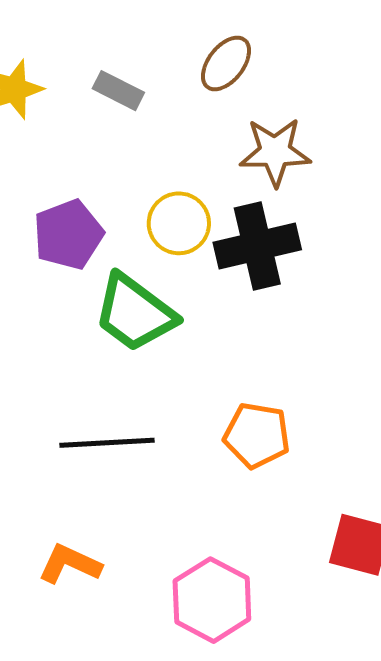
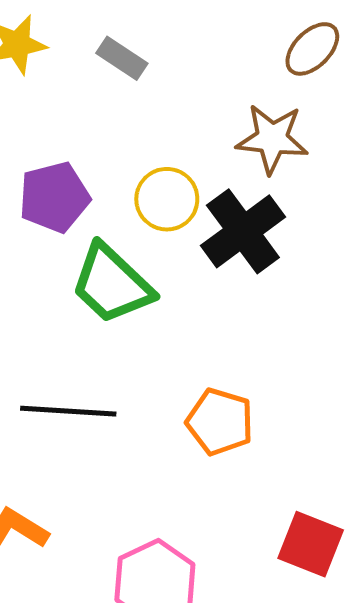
brown ellipse: (226, 63) -> (312, 49), moved
black cross: (257, 246) -> (243, 231), turned -30

